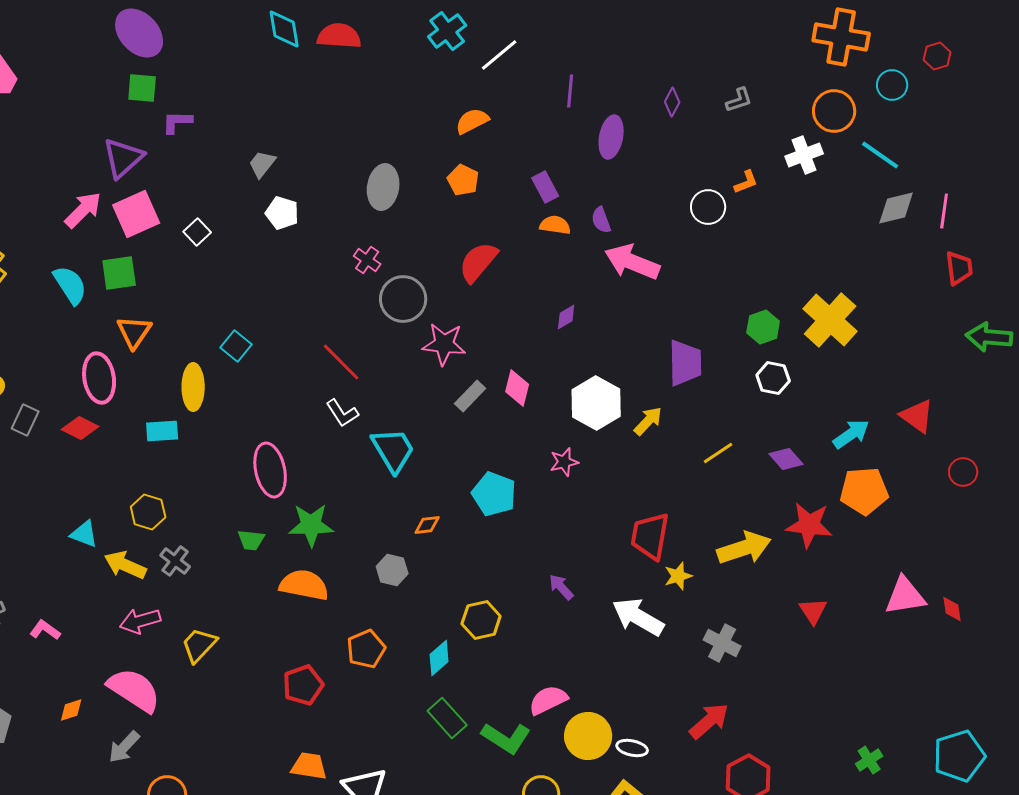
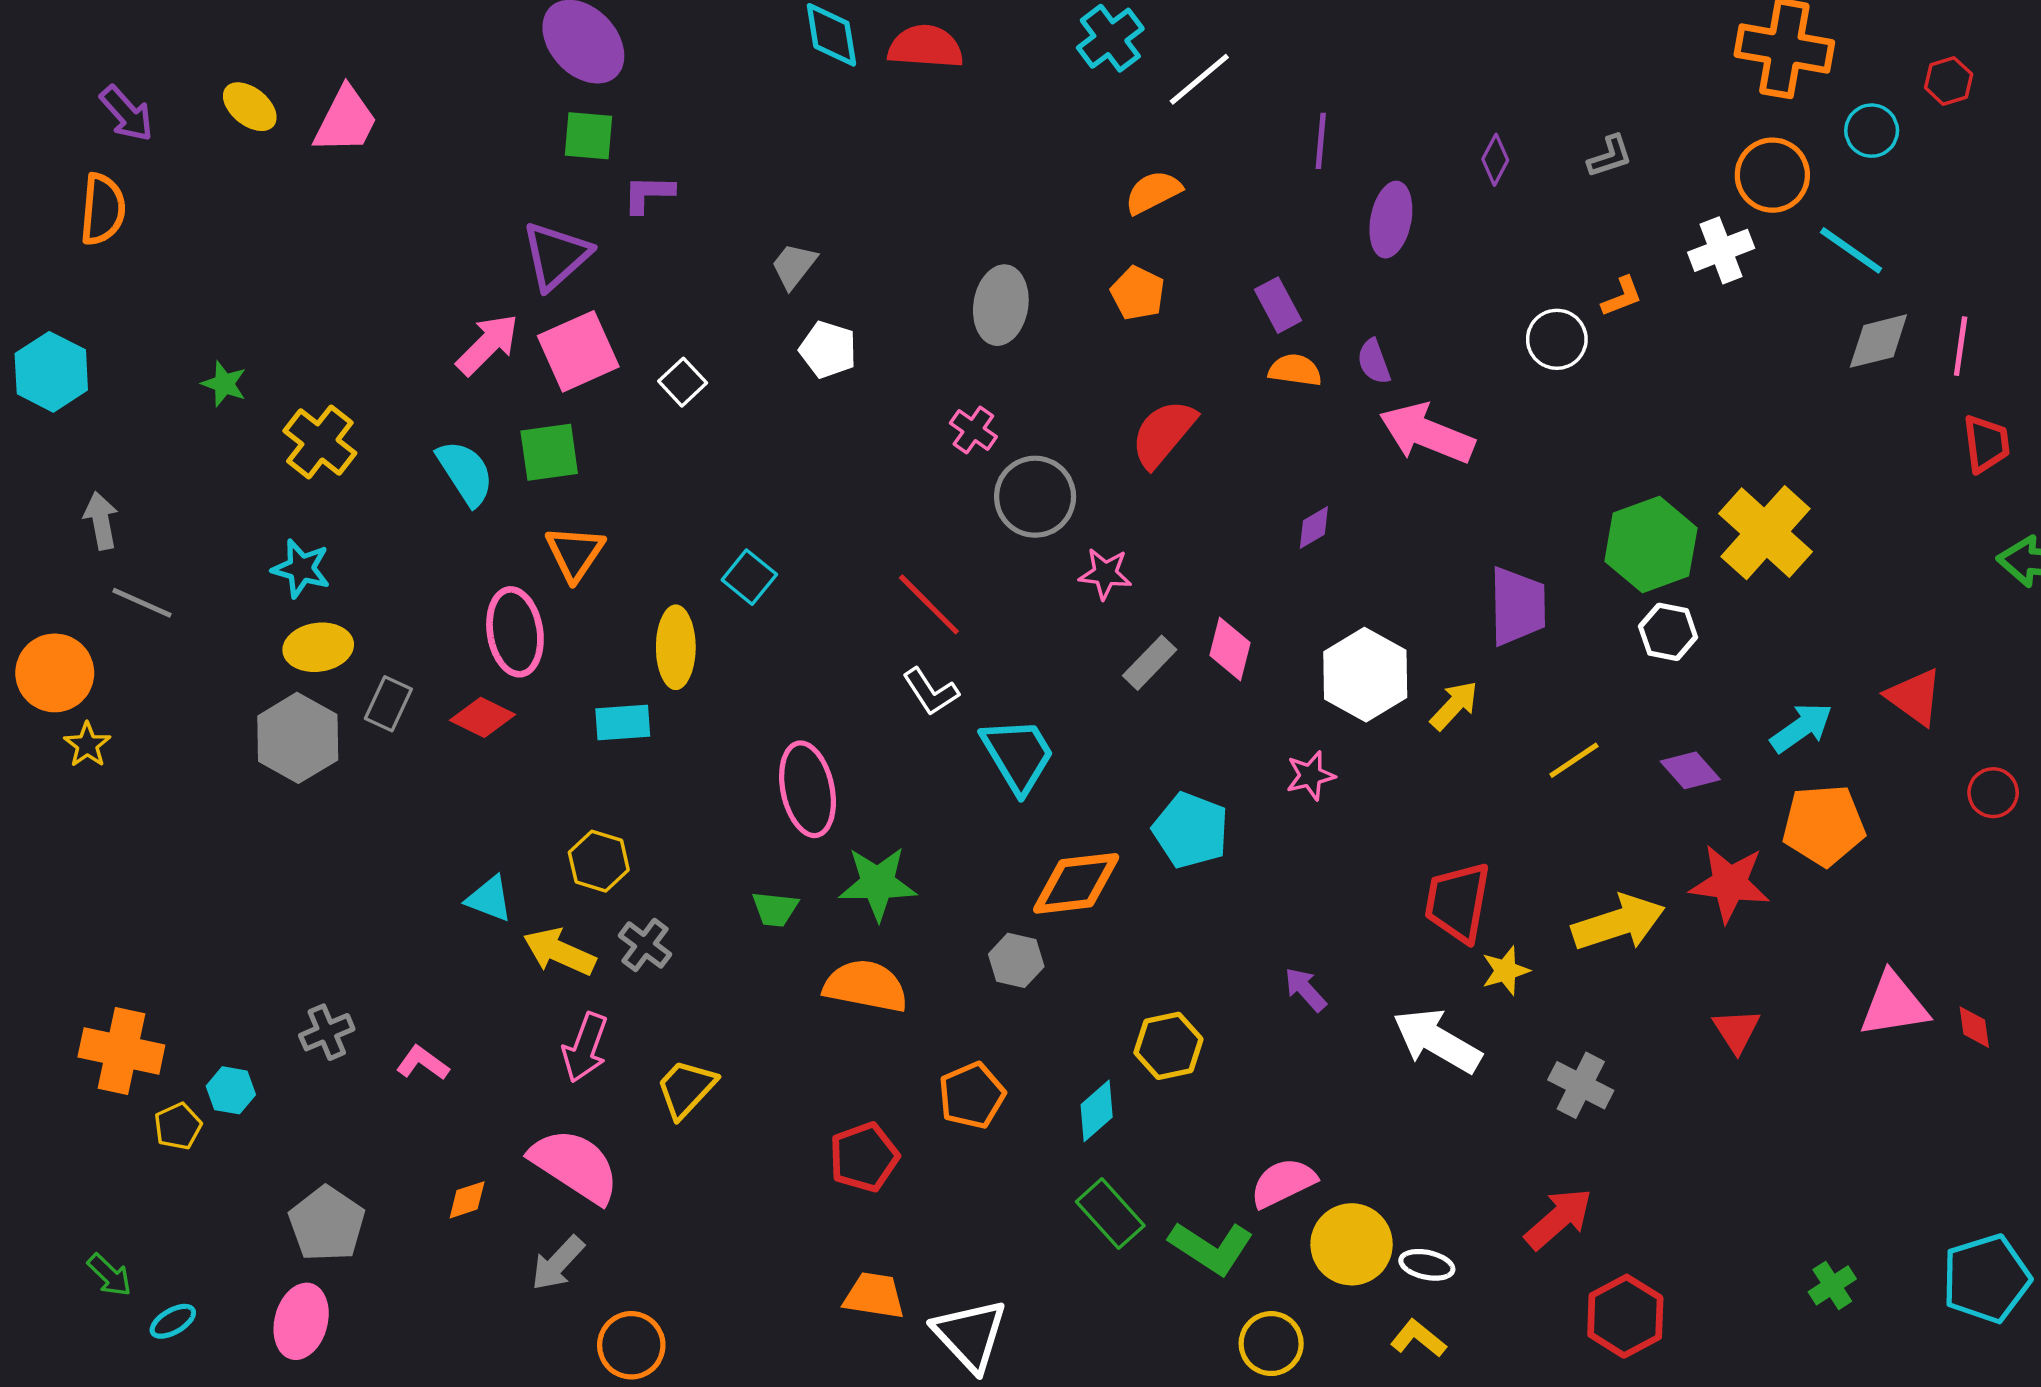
green hexagon: (763, 327) -> (1651, 545), size x1.6
pink star: (444, 344) -> (1105, 574), size x0.7
orange diamond: (427, 525) -> (1076, 883), size x2.0
pink arrow: (140, 621) -> (585, 1048), turned -54

